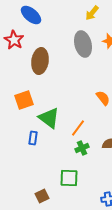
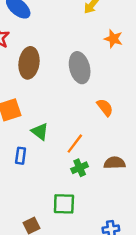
gray ellipse: (83, 44) -> (80, 68), moved
green triangle: (49, 118) -> (40, 132), size x0.7

